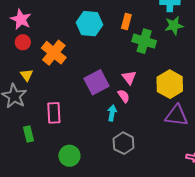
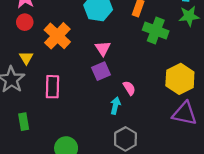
pink triangle: (129, 77) -> (103, 48), moved
purple square: (96, 82) -> (101, 71), size x0.7
pink rectangle: (54, 113) -> (52, 87), moved

